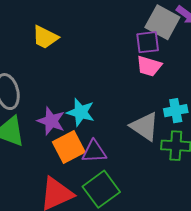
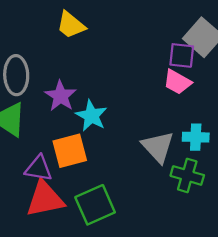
purple star: (51, 121) -> (60, 96), moved
purple triangle: (94, 152) -> (39, 168), moved

